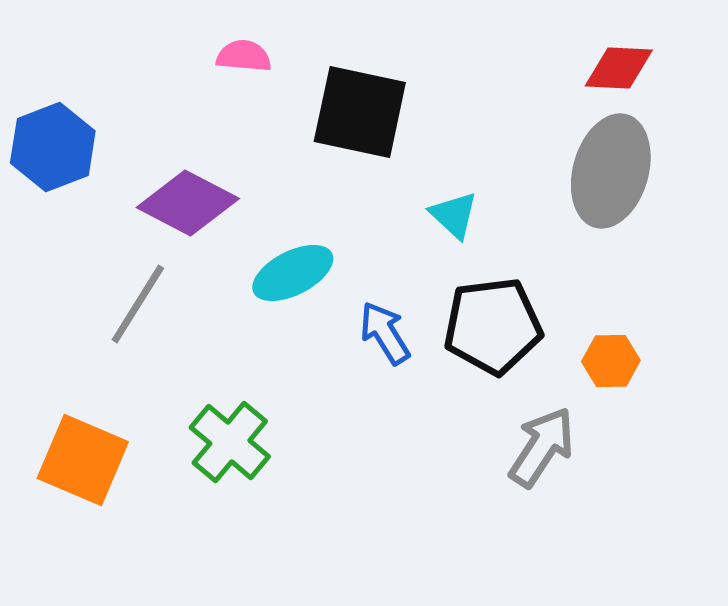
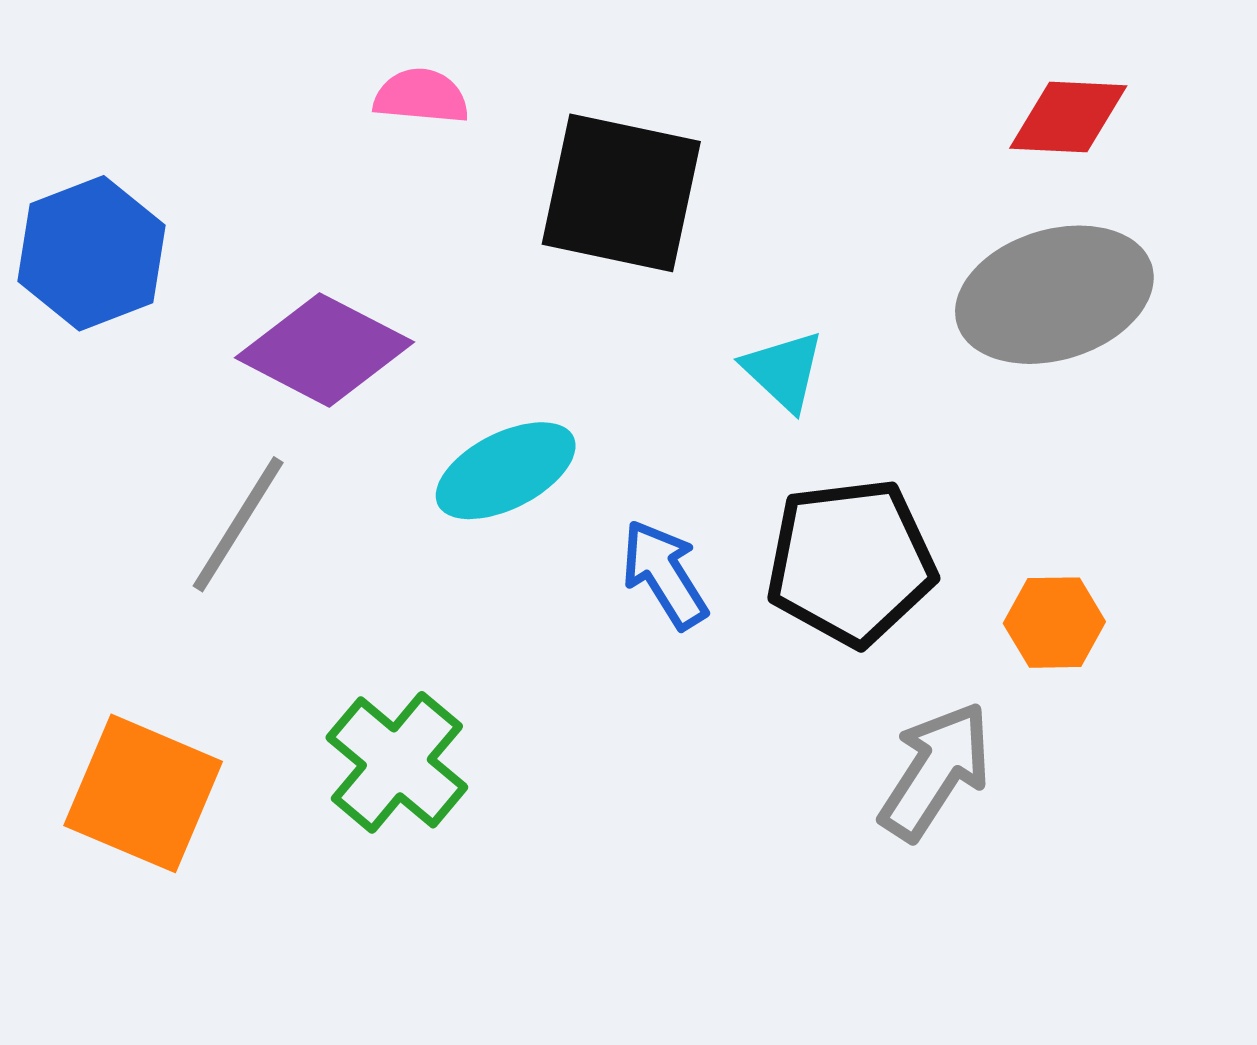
gray ellipse: (611, 171) -> (1054, 295), turned 57

